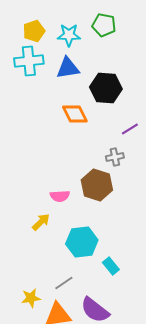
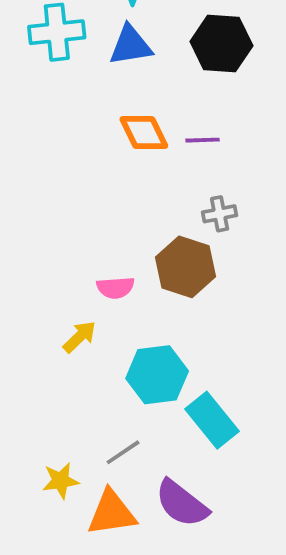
black hexagon: (106, 88) -> (221, 44), moved
purple line: (130, 129) -> (203, 140), moved, turned 30
cyan rectangle: (111, 266) -> (212, 420), size x1.6

